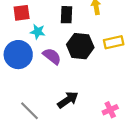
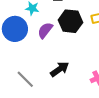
purple semicircle: (52, 56) -> (45, 30), turned -90

